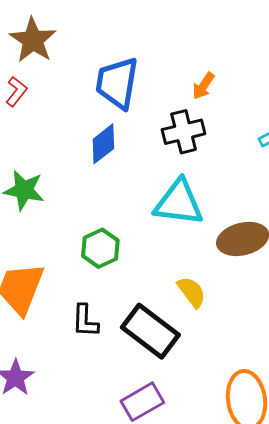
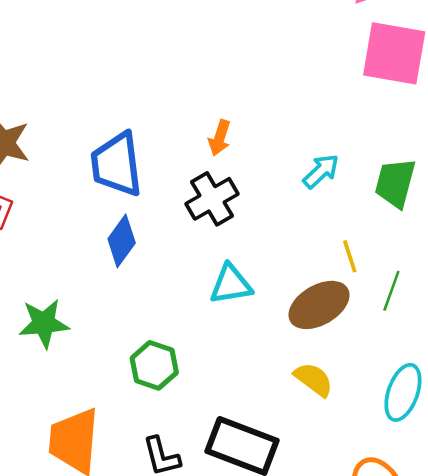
cyan triangle: (179, 203) -> (231, 284), size x0.7
yellow semicircle: (192, 292) -> (314, 379), moved

